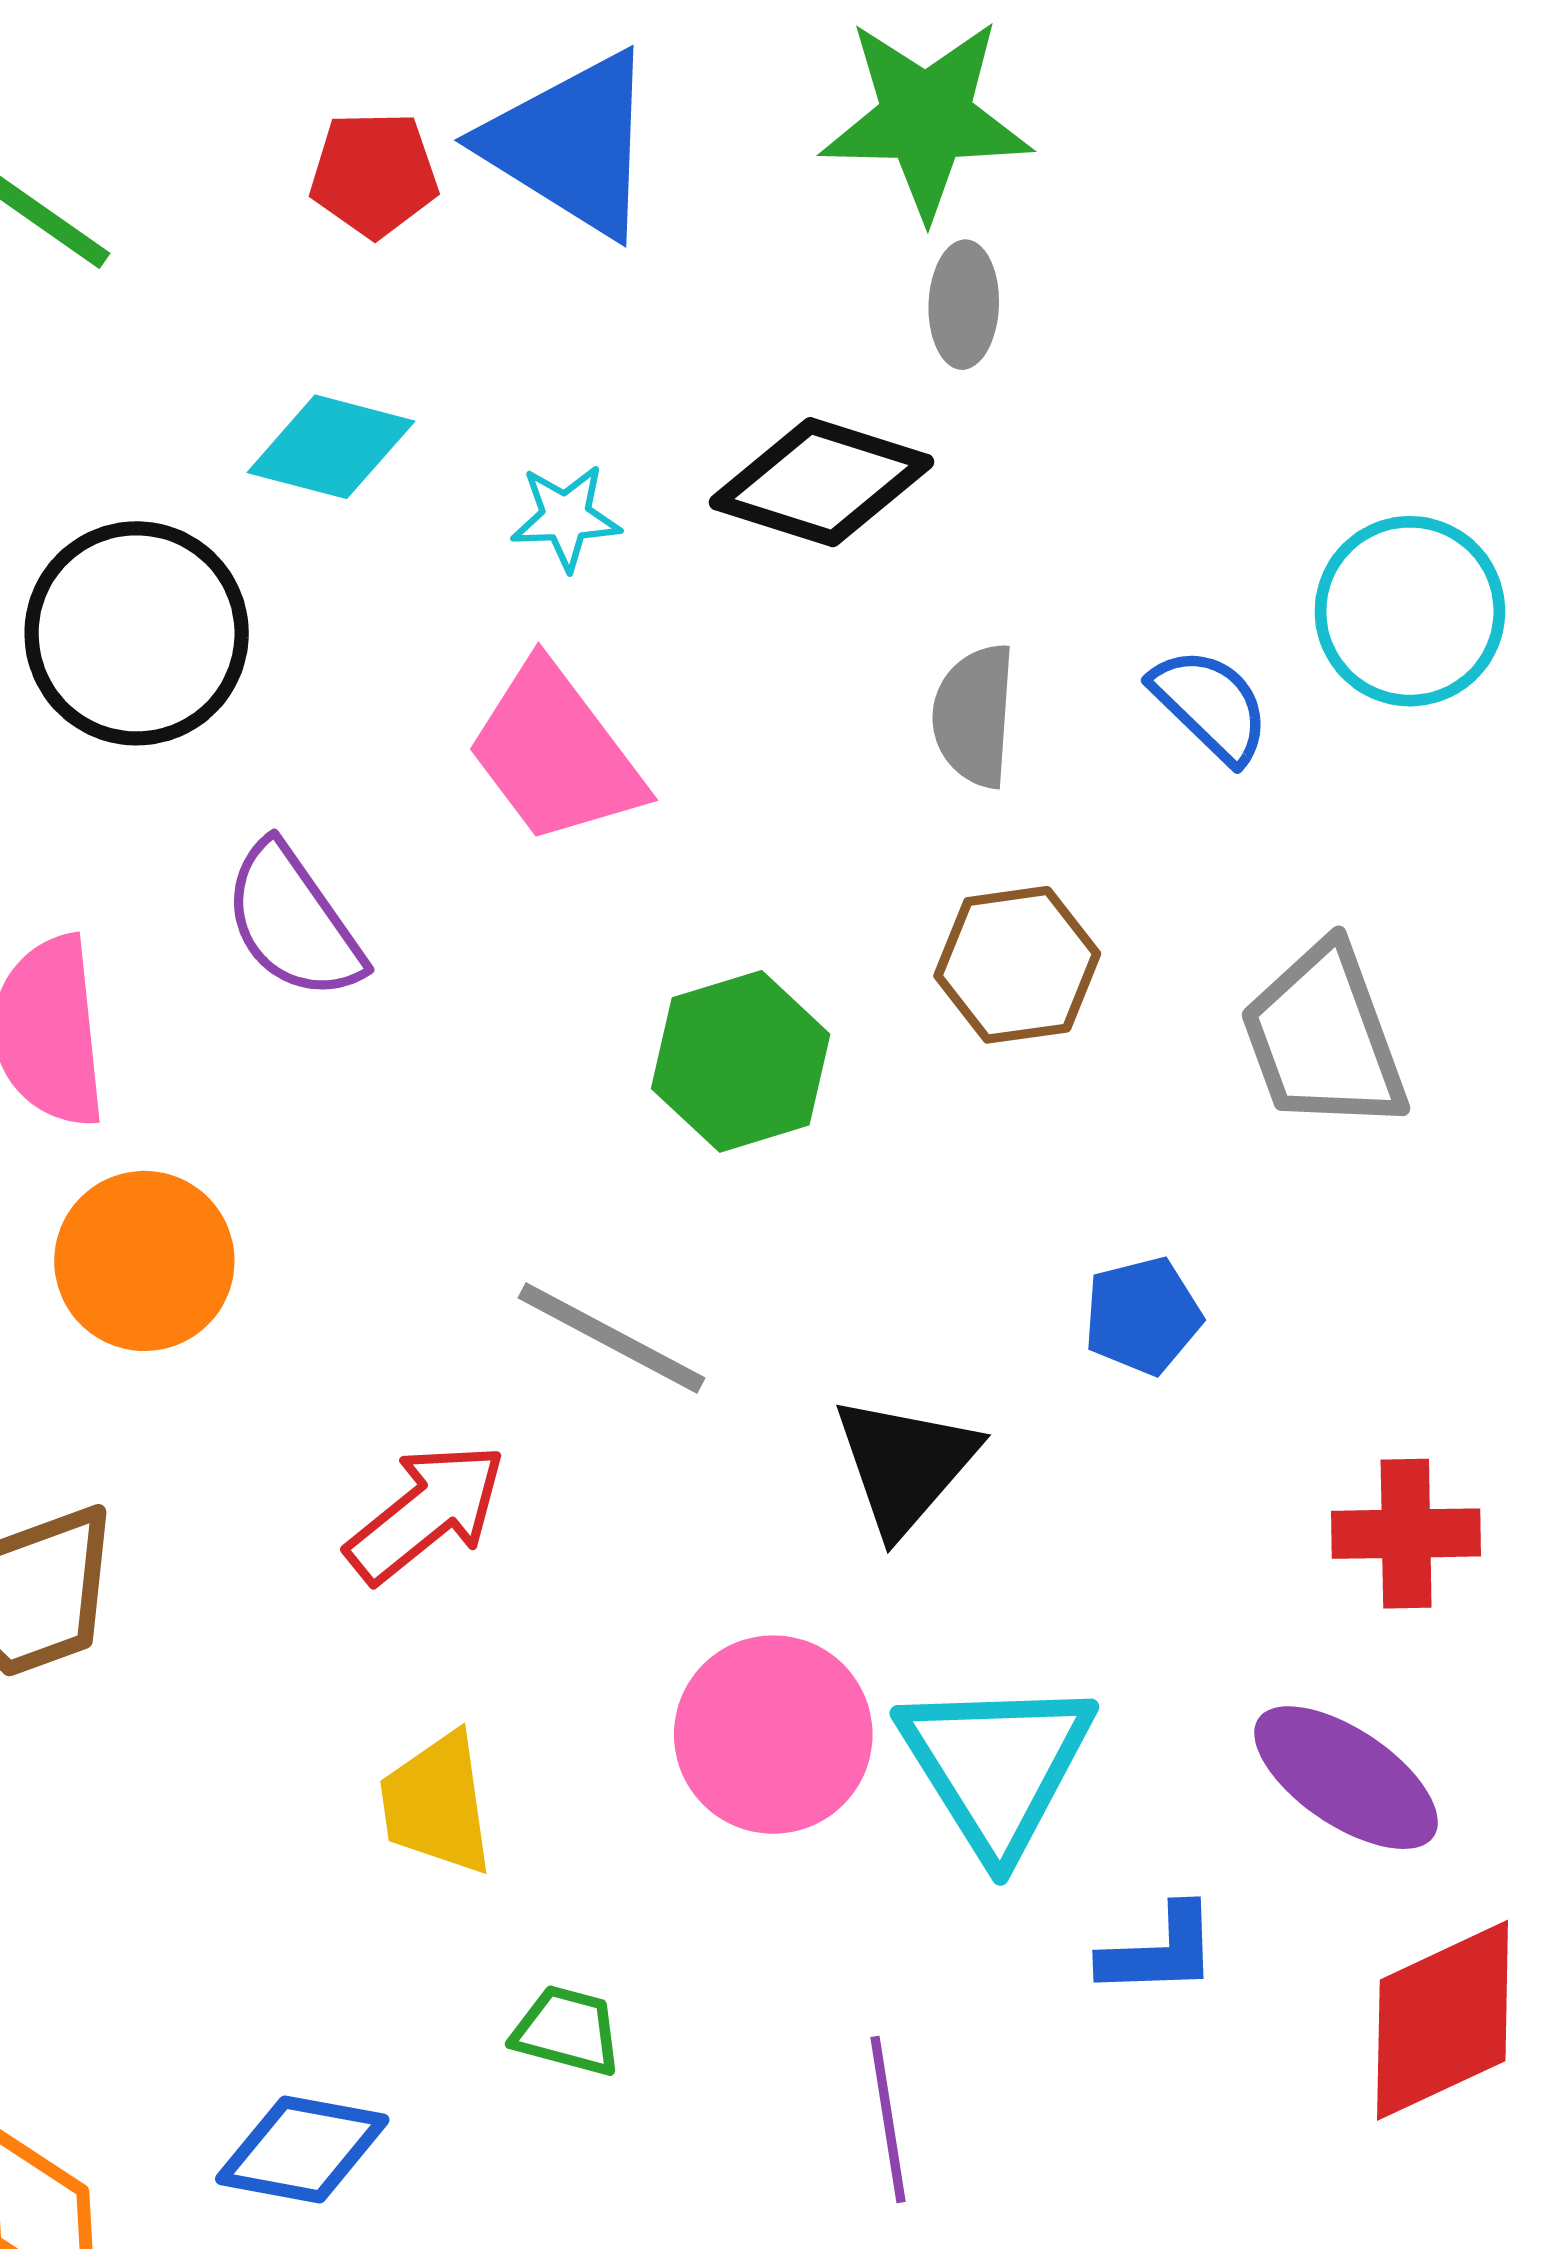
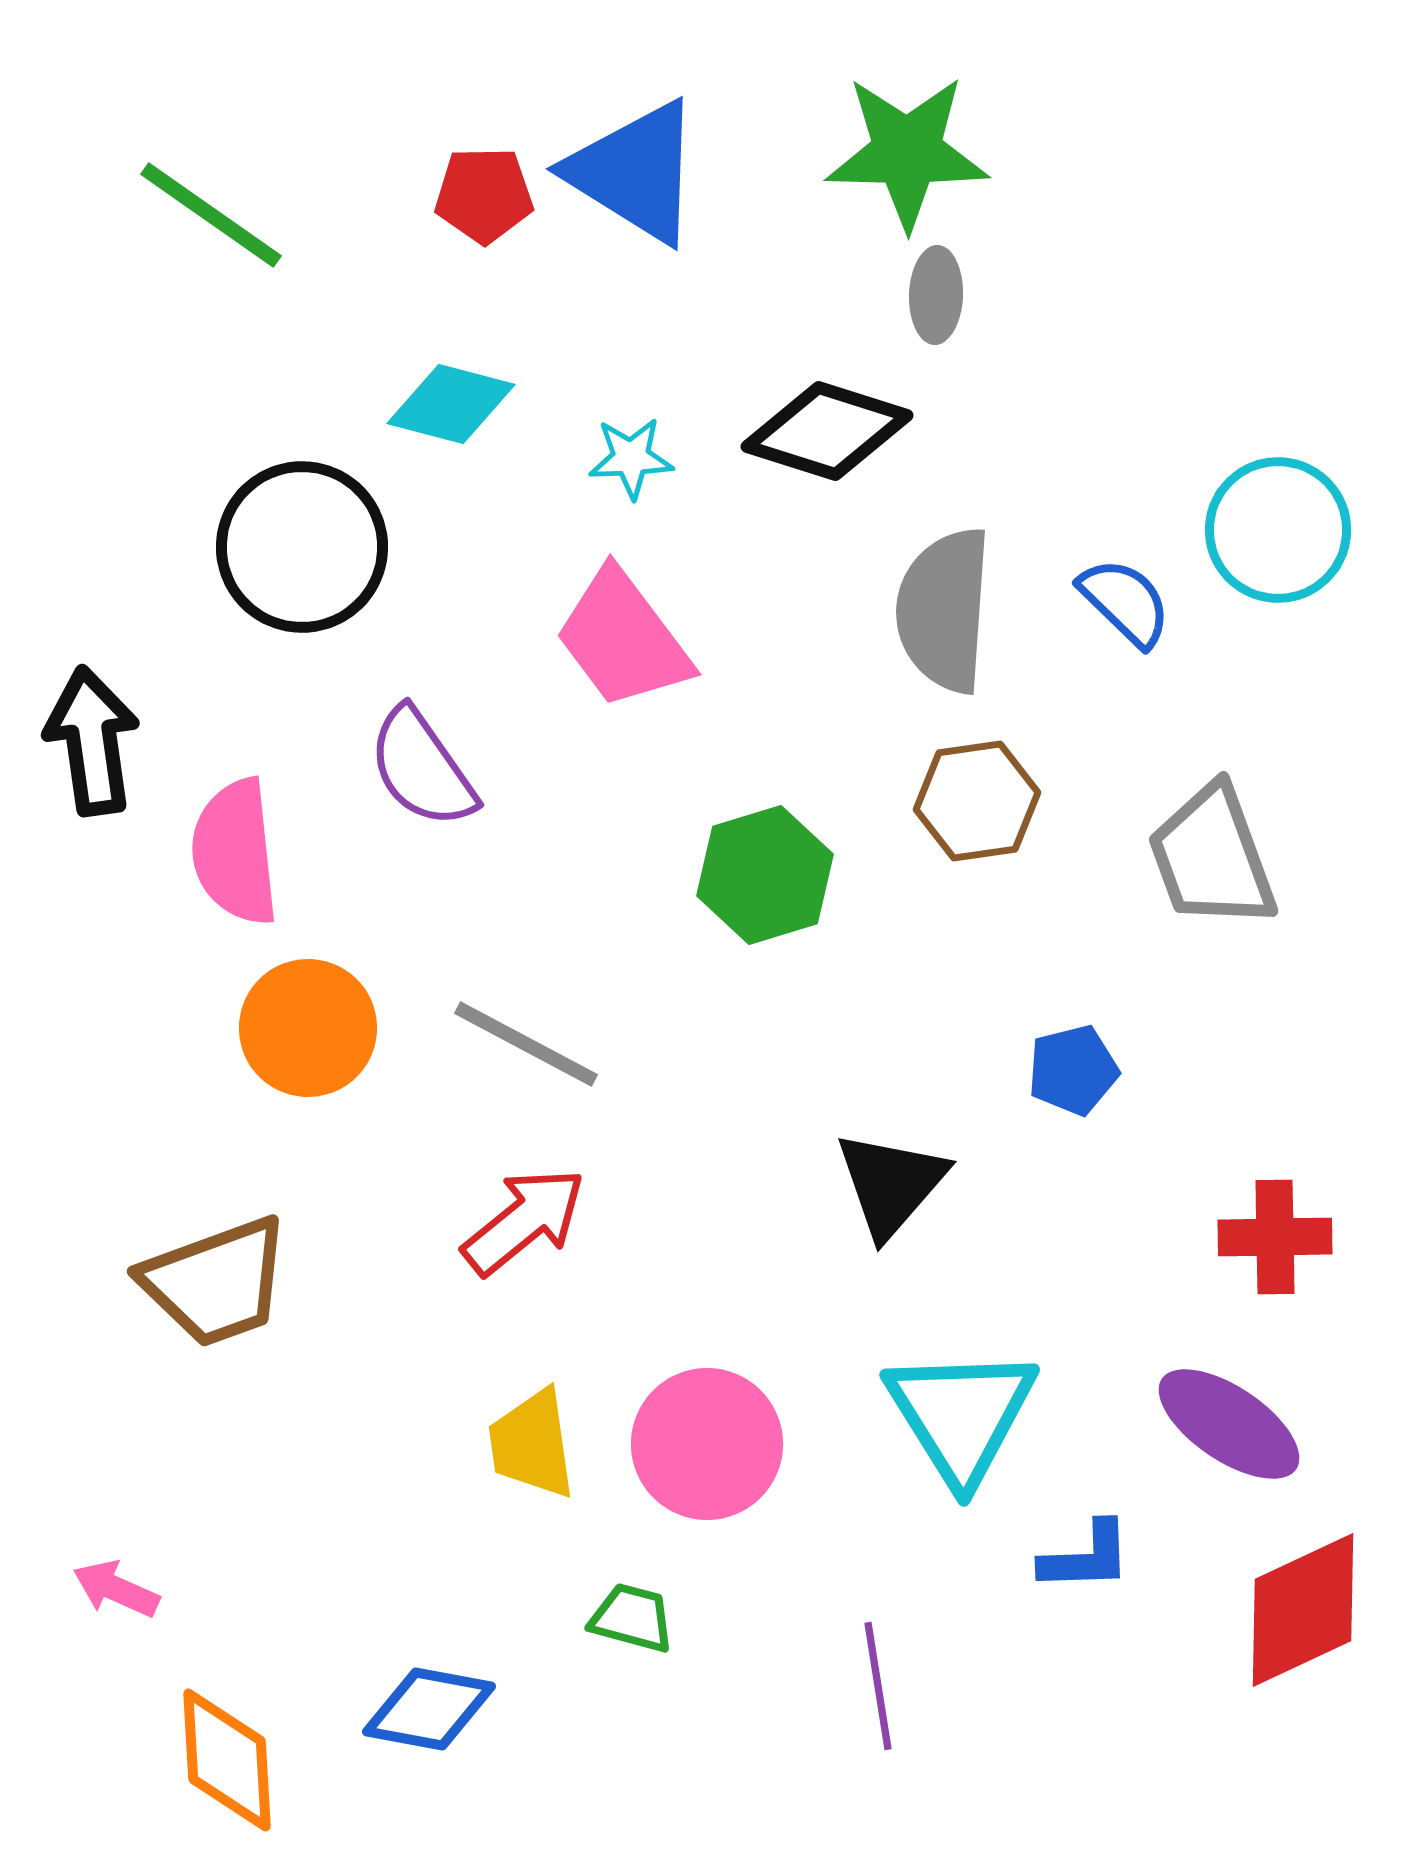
gray semicircle: (974, 716) -> (944, 610), size x1.5
gray line: (611, 1338) -> (526, 1044), moved
pink circle: (773, 1735) -> (707, 1444), moved

